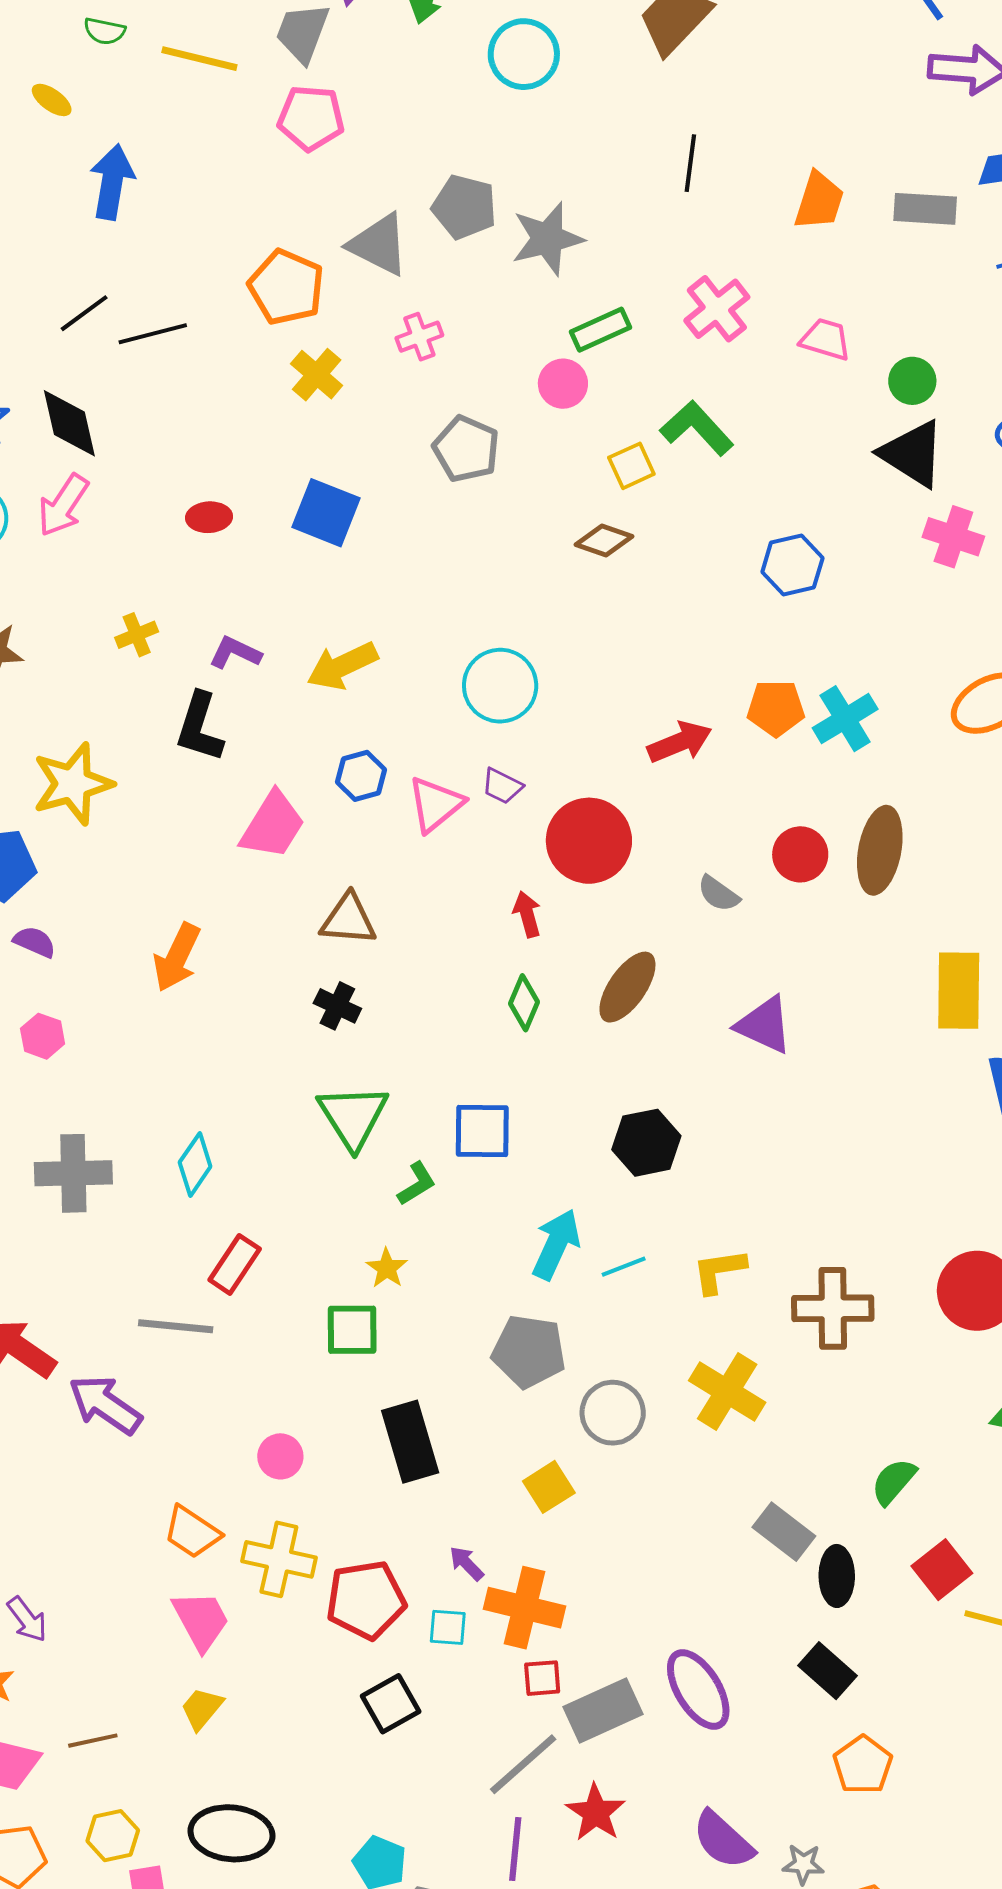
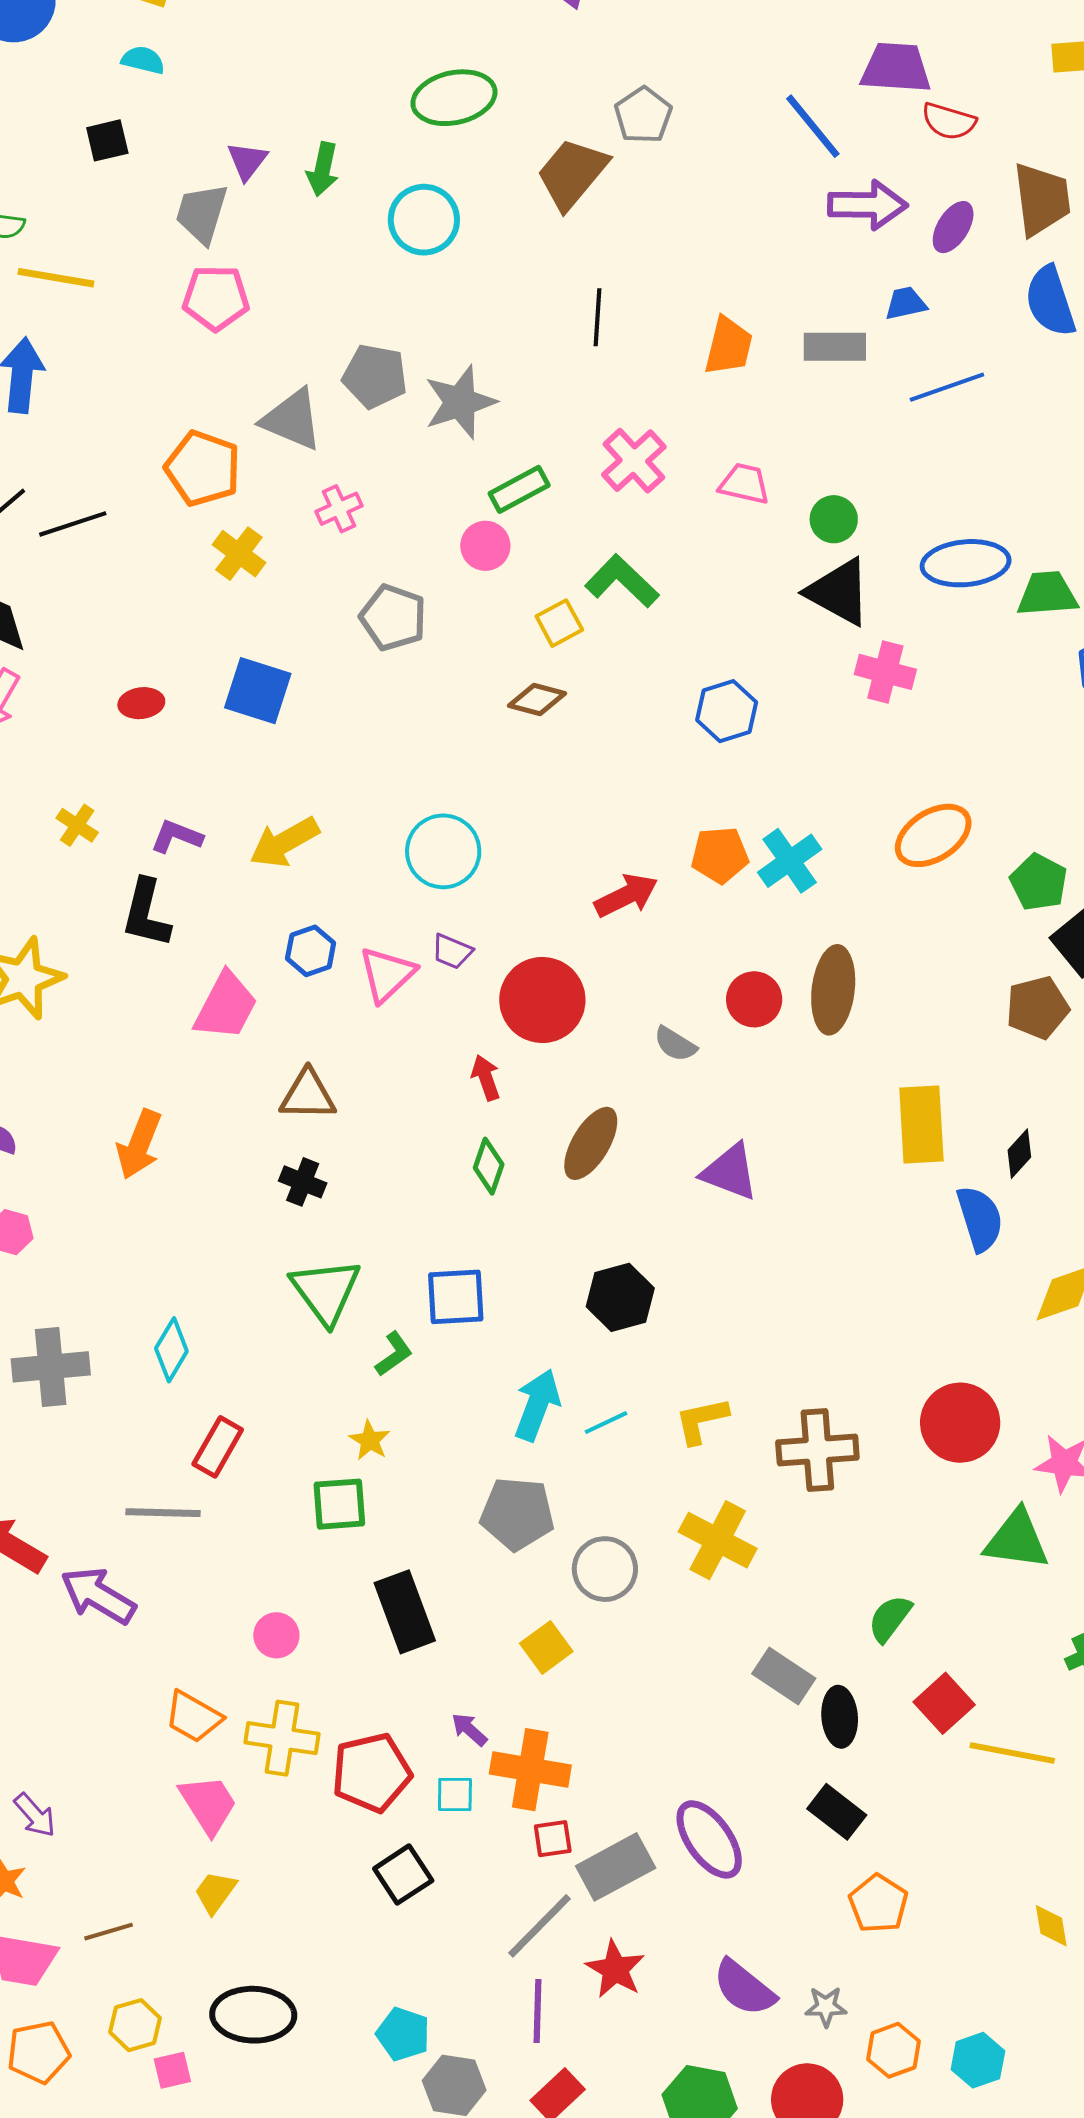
yellow line: (199, 59) -> (56, 278), moved
yellow cross: (137, 635) -> (77, 825), turned -30

